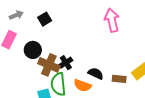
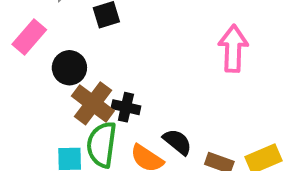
black cross: (66, 63) -> (126, 107), turned 32

